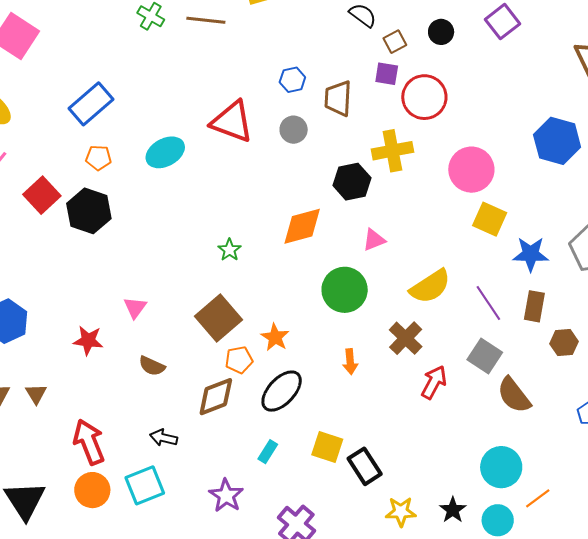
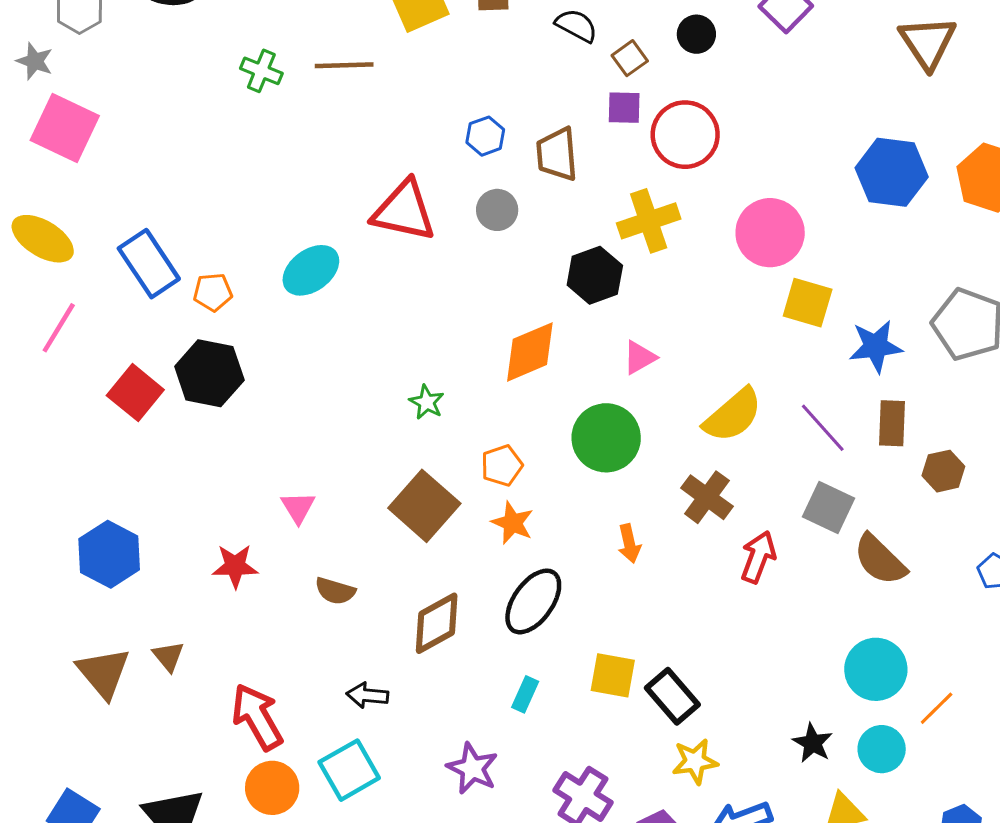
blue rectangle: (91, 104) -> (149, 264), moved, turned -75
red square: (42, 195) -> (135, 393), moved
orange pentagon: (239, 360) -> (502, 465), moved
yellow star: (401, 512) -> (695, 761), moved

